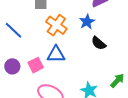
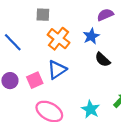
blue triangle: (56, 54) -> (57, 70), turned -36

